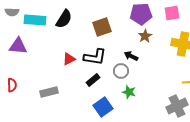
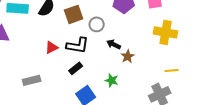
brown square: (102, 27) -> (74, 14), moved
brown star: (145, 36) -> (128, 56), moved
gray circle: (121, 71) -> (97, 24), moved

